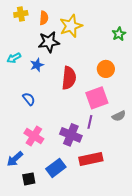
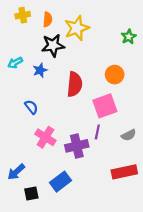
gray semicircle: (119, 116) -> (129, 135), moved
purple cross: (71, 135) -> (77, 146), turned -35
pink cross: (34, 136) -> (45, 137), moved
red rectangle: (91, 159) -> (124, 172), moved

